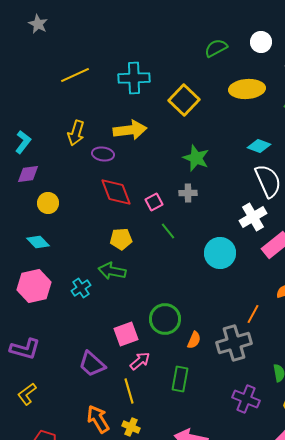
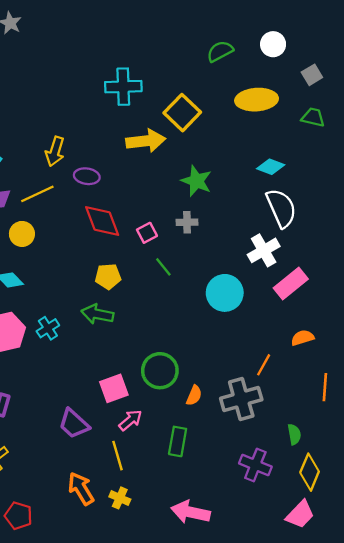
yellow line: (75, 75) -> (37, 194), moved
yellow arrow: (130, 130) -> (146, 141), moved
cyan cross: (81, 288) -> (48, 328), moved

